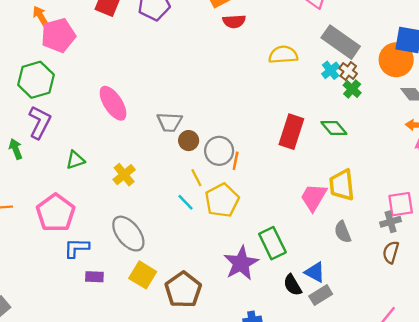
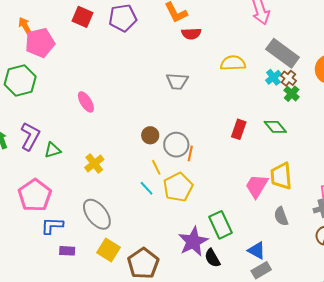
pink ellipse: (113, 103) -> (86, 102), size x0.7
purple L-shape: (40, 122) -> (30, 136), moved
gray trapezoid: (170, 122) -> (177, 81), moved
red rectangle: (291, 132) -> (239, 129), size x0.7
black semicircle: (293, 285) -> (212, 258), moved

